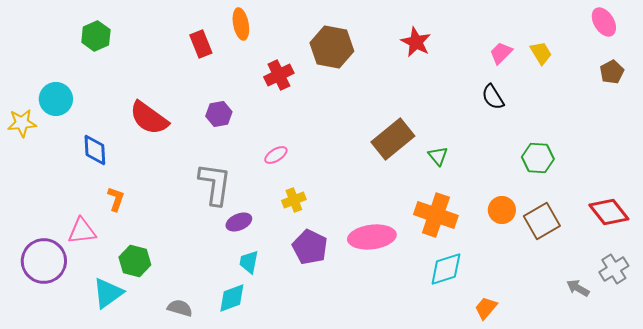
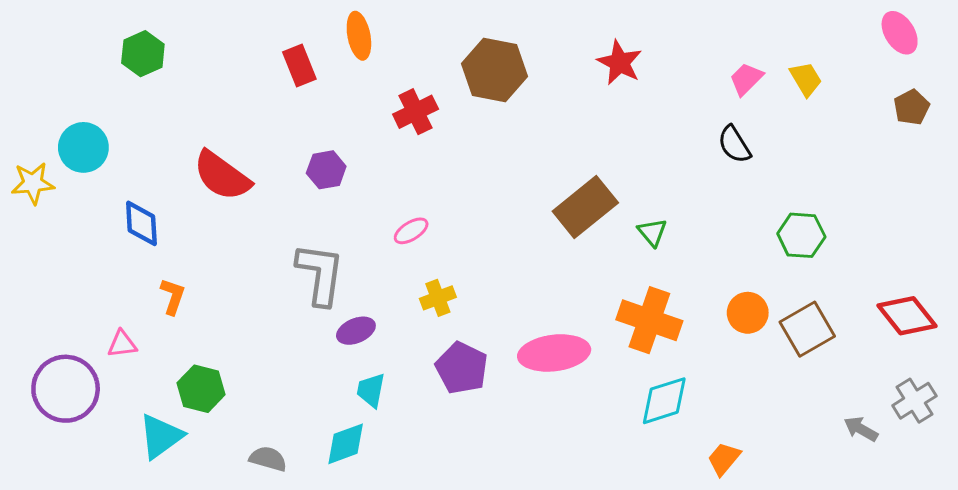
pink triangle: (82, 231) -> (122, 344), size x0.7

